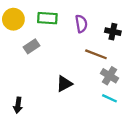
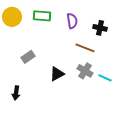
gray rectangle: (32, 46) -> (28, 57), moved
gray cross: (110, 76) -> (85, 71), moved
cyan line: (110, 98) -> (105, 78), moved

